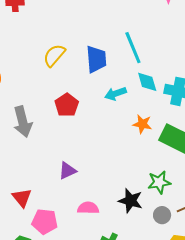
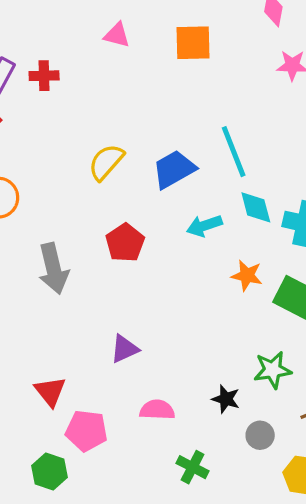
blue trapezoid: (96, 59) -> (174, 169), turned -116
black star: (131, 201) -> (226, 399), size x0.7
gray circle: (162, 215) -> (260, 435), moved

